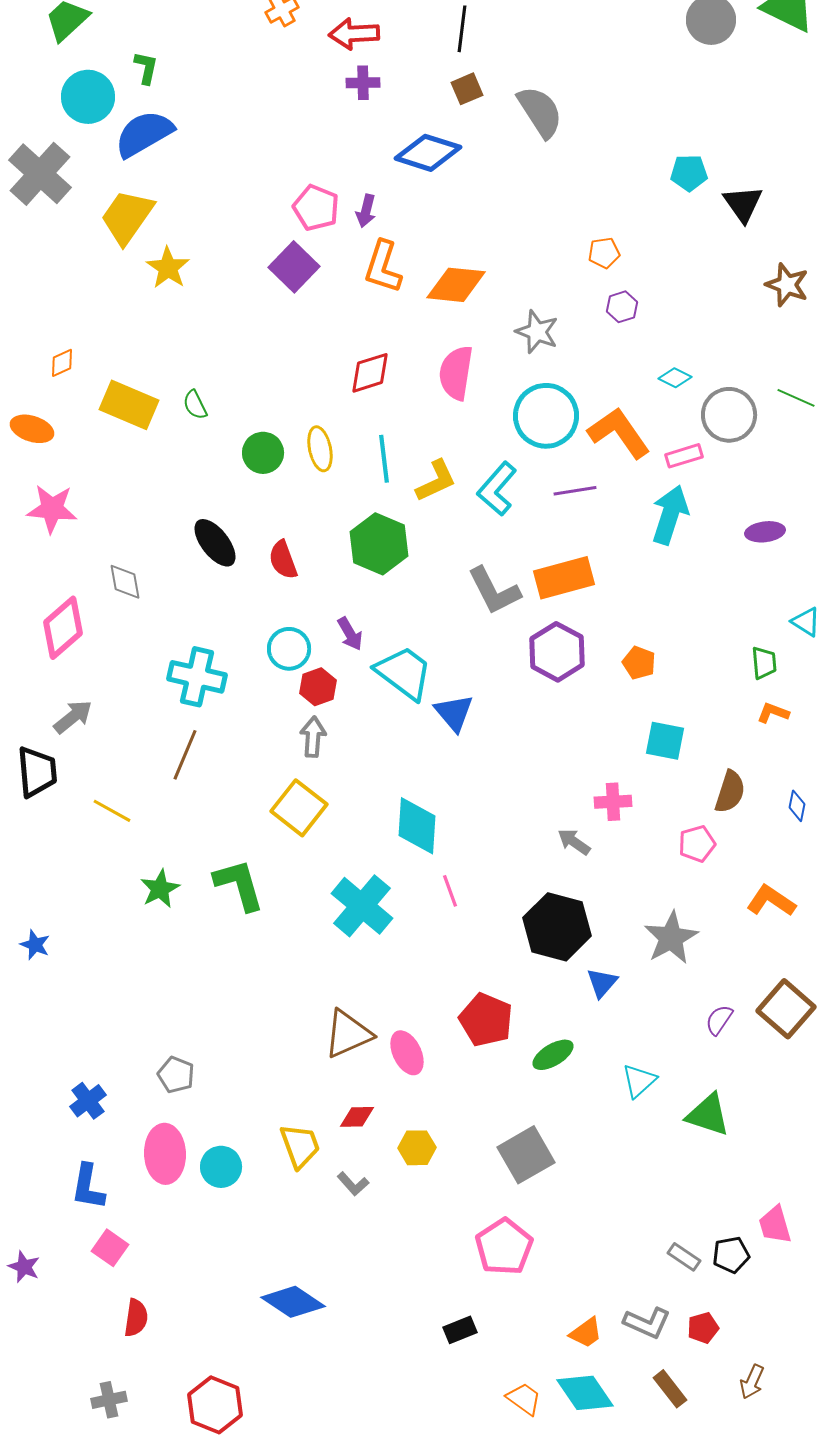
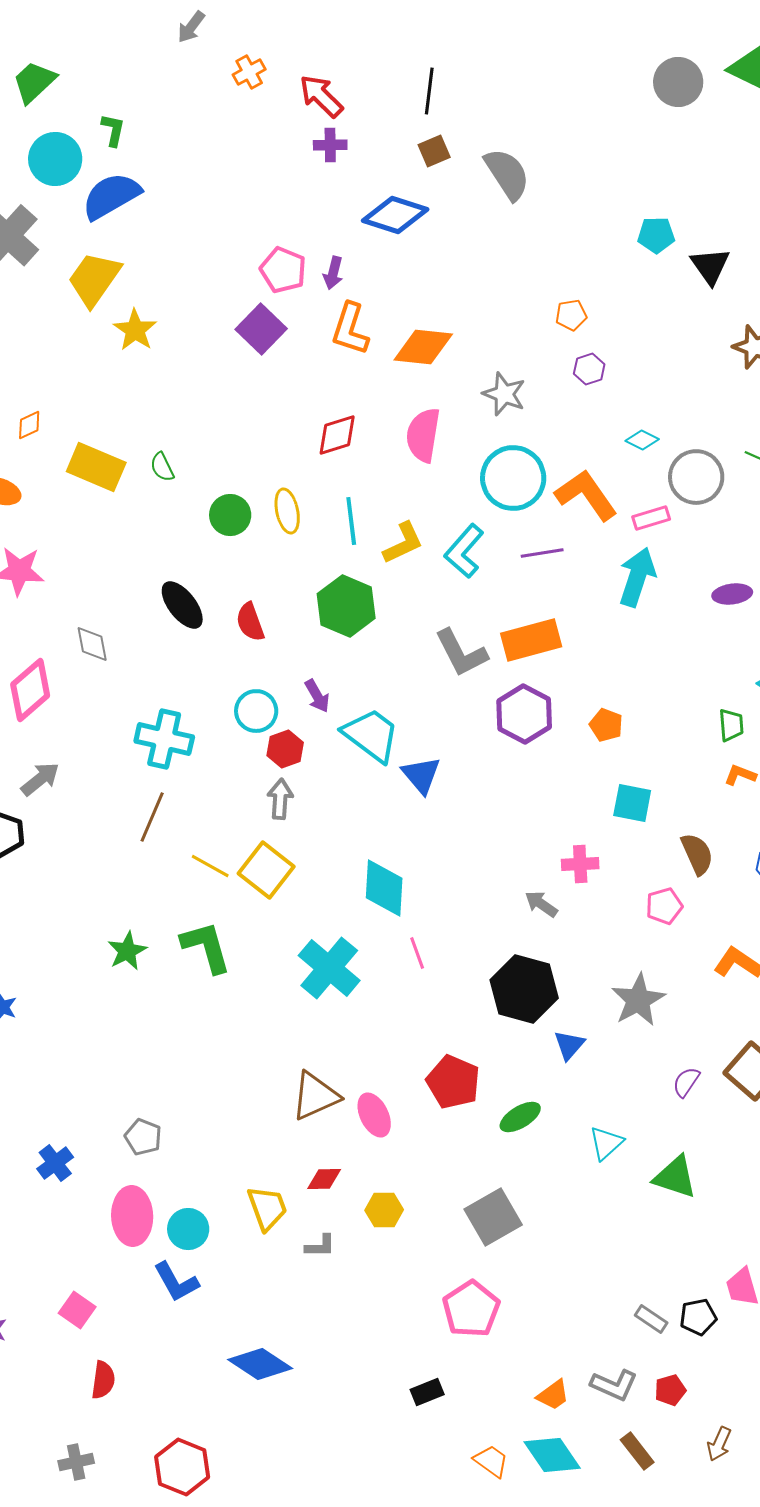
red arrow: (354, 34) -> (321, 96), turned 48
brown semicircle: (730, 792) -> (697, 854), turned -42
yellow line: (112, 811) -> (210, 866), moved
gray L-shape: (353, 1184) -> (320, 1246), turned -48
blue L-shape: (88, 1187) -> (176, 1282), moved, turned -39

